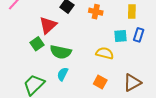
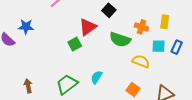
yellow rectangle: (132, 11) -> (165, 22), moved
orange cross: (96, 12) -> (141, 27), moved
green semicircle: (61, 52) -> (120, 40), moved

